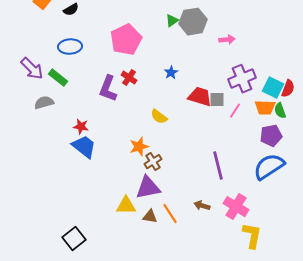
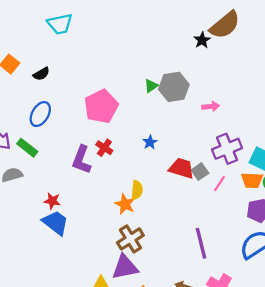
blue ellipse: (70, 47) -> (40, 114), turned -55
gray square: (217, 100) -> (200, 172), turned -35
yellow semicircle: (159, 117) -> (137, 190), turned -120
orange star: (139, 147) -> (125, 204), moved, turned -30
brown cross: (153, 162) -> (130, 239), size x1.4

